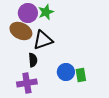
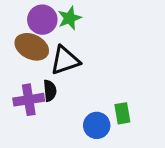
blue circle: (66, 72) -> (97, 125), moved
purple cross: (27, 83) -> (29, 100), moved

